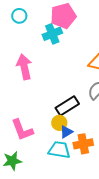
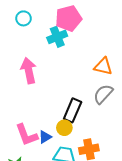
black rectangle: (67, 106) -> (73, 110), turned -35
blue triangle: (66, 132) -> (45, 137), moved

